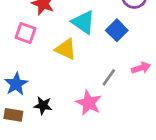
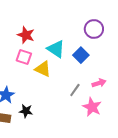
pink square: (26, 33) -> (24, 57), moved
pink star: (89, 103) -> (92, 107), moved

